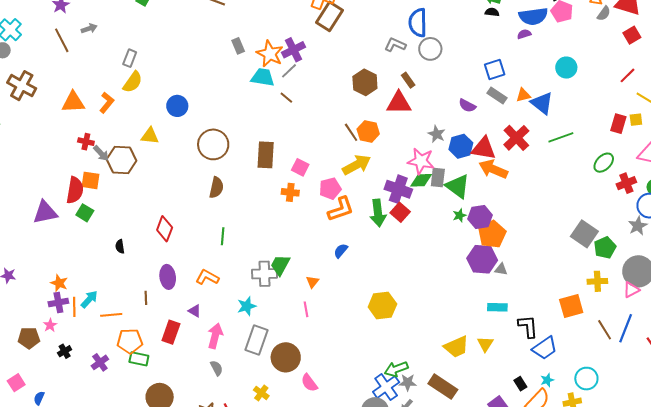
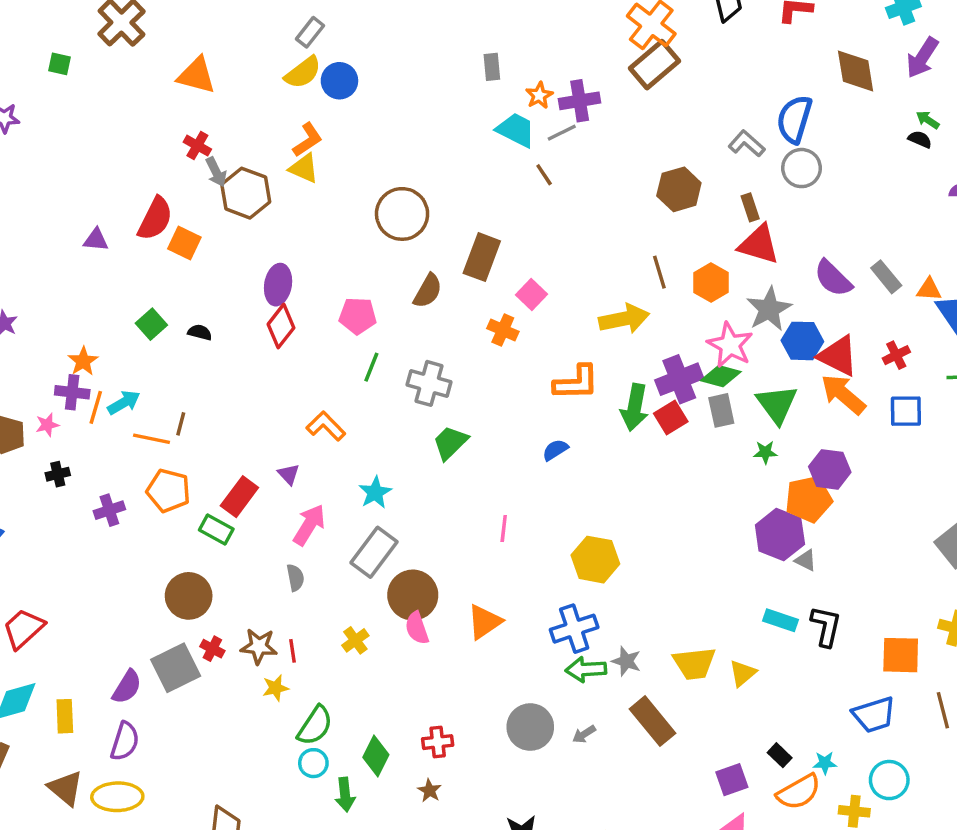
orange star: (270, 54) -> (539, 95), size x0.6
blue square: (495, 69) -> (906, 411), moved
orange L-shape: (107, 103) -> (308, 140), moved
red triangle: (399, 103) -> (759, 244), moved
blue circle: (177, 106) -> (339, 81), moved
purple semicircle: (467, 106) -> (833, 278), size x1.4
orange hexagon: (368, 131) -> (711, 283), moved
brown line: (351, 132) -> (659, 272), moved
gray star: (437, 134) -> (769, 309), size x1.5
red cross: (516, 138) -> (896, 355), size x0.6
gray rectangle: (438, 177) -> (721, 410), moved, turned -36
orange square: (90, 180) -> (184, 243), moved
brown semicircle: (216, 188) -> (428, 291), moved
pink pentagon: (330, 189) -> (358, 316), moved
purple cross: (398, 189) -> (679, 379), turned 32
purple triangle: (45, 212) -> (96, 240), size x0.6
green square: (85, 213) -> (151, 324), moved
purple hexagon: (480, 217) -> (830, 469), moved
black semicircle: (120, 246) -> (200, 332), turned 96
gray cross: (264, 274) -> (429, 383), moved
purple ellipse: (168, 277) -> (278, 285), moved
orange triangle: (313, 282) -> (484, 622), moved, size x1.6
brown line: (146, 298) -> (181, 424), moved
cyan star: (247, 306) -> (375, 493), turned -30
pink line: (306, 309) -> (504, 529), moved
black L-shape: (528, 327) -> (826, 626), moved
blue trapezoid: (545, 348) -> (874, 715), moved
green rectangle: (139, 359) -> (216, 529), moved
gray star: (408, 382) -> (626, 661), moved
pink semicircle: (309, 383) -> (417, 628), moved
black rectangle: (520, 384) -> (780, 755), turned -32
blue cross: (386, 387) -> (574, 629), moved

